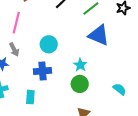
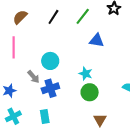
blue triangle: (99, 35) -> (97, 41), size x0.7
gray arrow: (14, 50) -> (33, 77), moved

